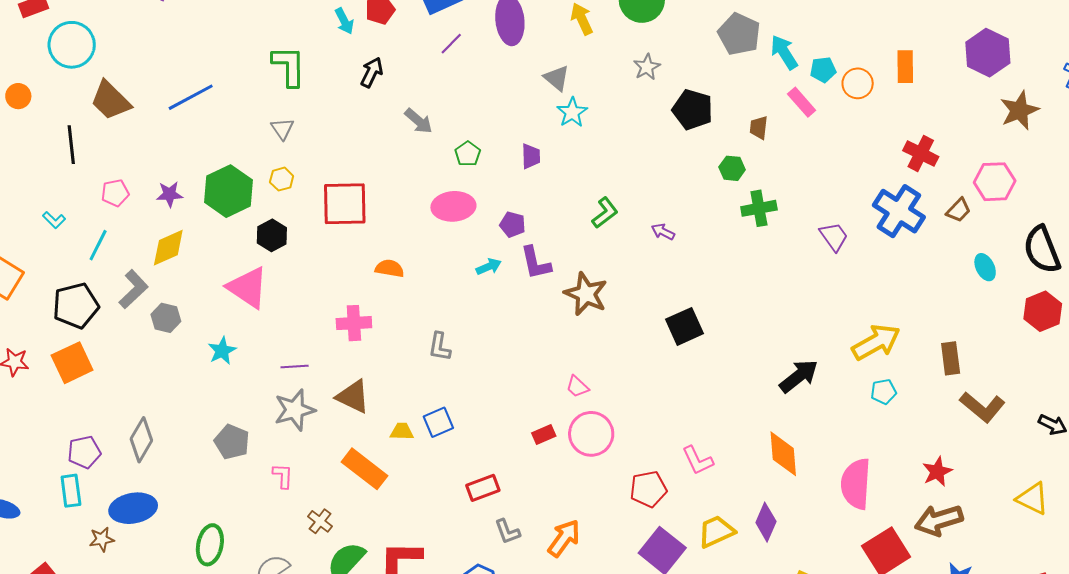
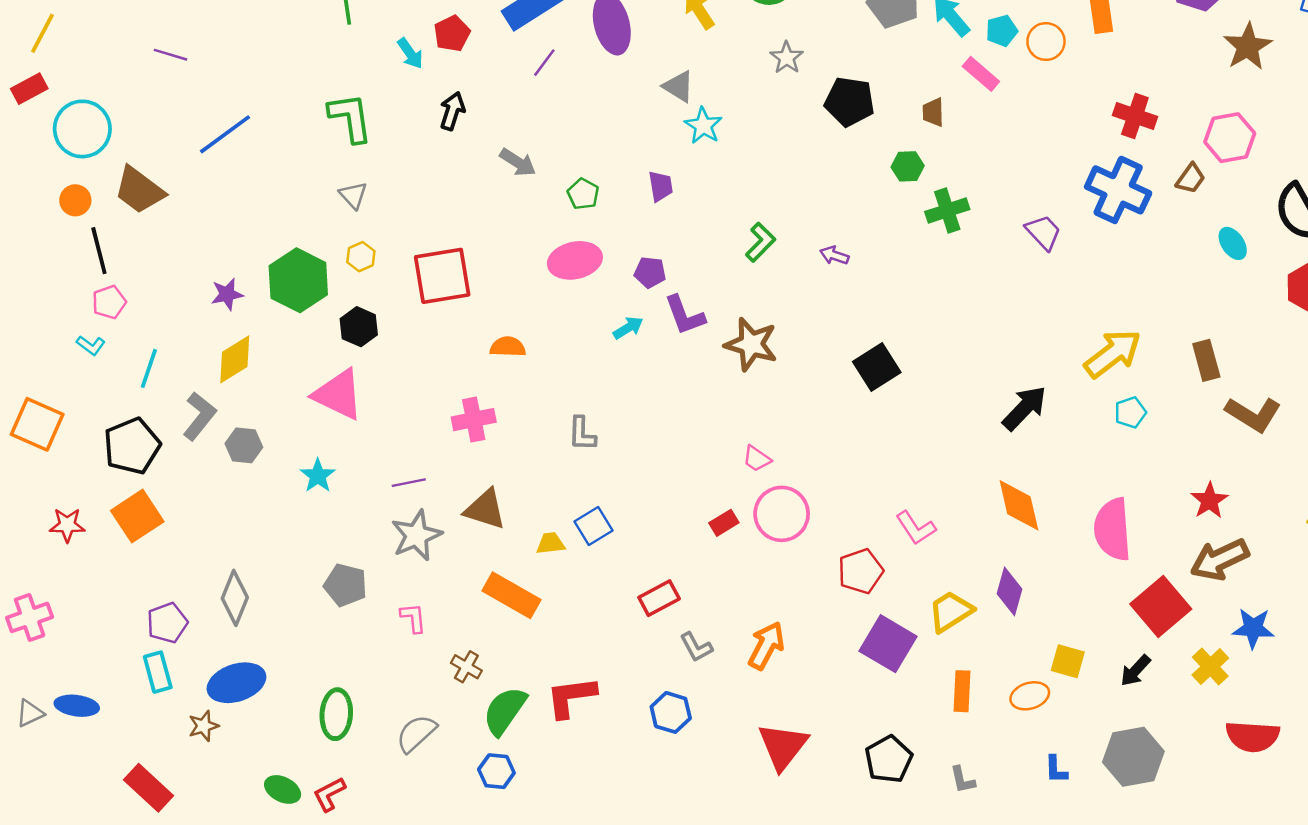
orange circle: (18, 96) -> (75, 200), moved
blue line: (191, 97) -> (225, 134), moved
pink pentagon: (115, 193) -> (109, 302), moved

